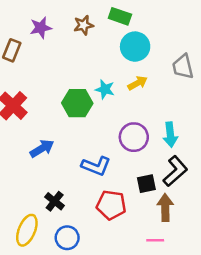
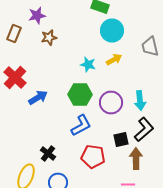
brown star: (83, 25) -> (49, 38), moved
green hexagon: (77, 103) -> (80, 94), moved
blue arrow: (42, 148) -> (38, 98), moved
blue L-shape: (96, 166) -> (81, 126), turned -50

